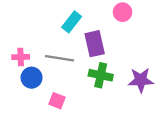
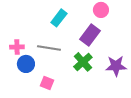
purple rectangle: (95, 44) -> (90, 35), moved, turned 50
green cross: (101, 75) -> (83, 62), turned 36

